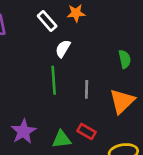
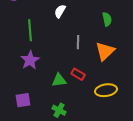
green line: (54, 80) -> (30, 30), moved
purple star: (23, 131) -> (30, 60), moved

